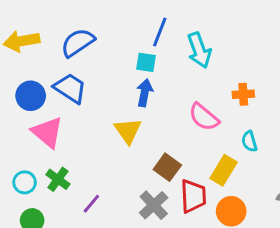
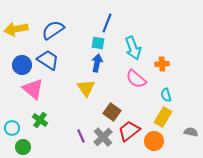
cyan arrow: (199, 50) -> (133, 48), moved
yellow rectangle: (224, 170) -> (163, 117), moved
cyan circle: (25, 182) -> (12, 128), moved
red trapezoid: (193, 196) -> (129, 131), turned -125
purple line: (91, 204) -> (81, 136), moved, turned -64

